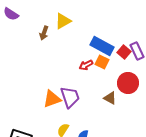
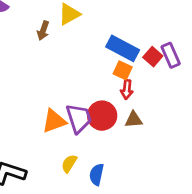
red arrow: (86, 65) -> (127, 90), moved, turned -56
red circle: (128, 83) -> (102, 116), moved
brown triangle: (110, 98) -> (134, 120), turned -32

